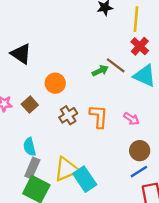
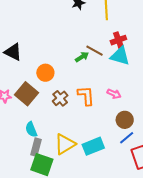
red cross: (140, 46) -> (118, 40), moved, turned 35
brown square: (30, 105) -> (26, 94), size x1.6
cyan rectangle: (85, 179) -> (93, 146), moved, turned -70

